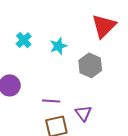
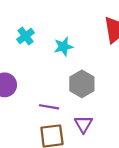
gray hexagon: (90, 65) -> (82, 84), moved

